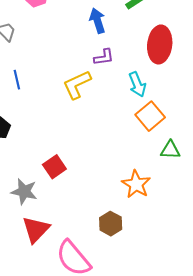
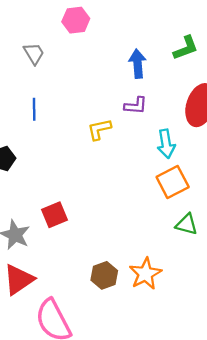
yellow L-shape: (77, 85) -> (99, 129), size x0.7
orange star: (136, 184) -> (145, 274), moved
brown hexagon: (111, 224) -> (104, 275), moved

